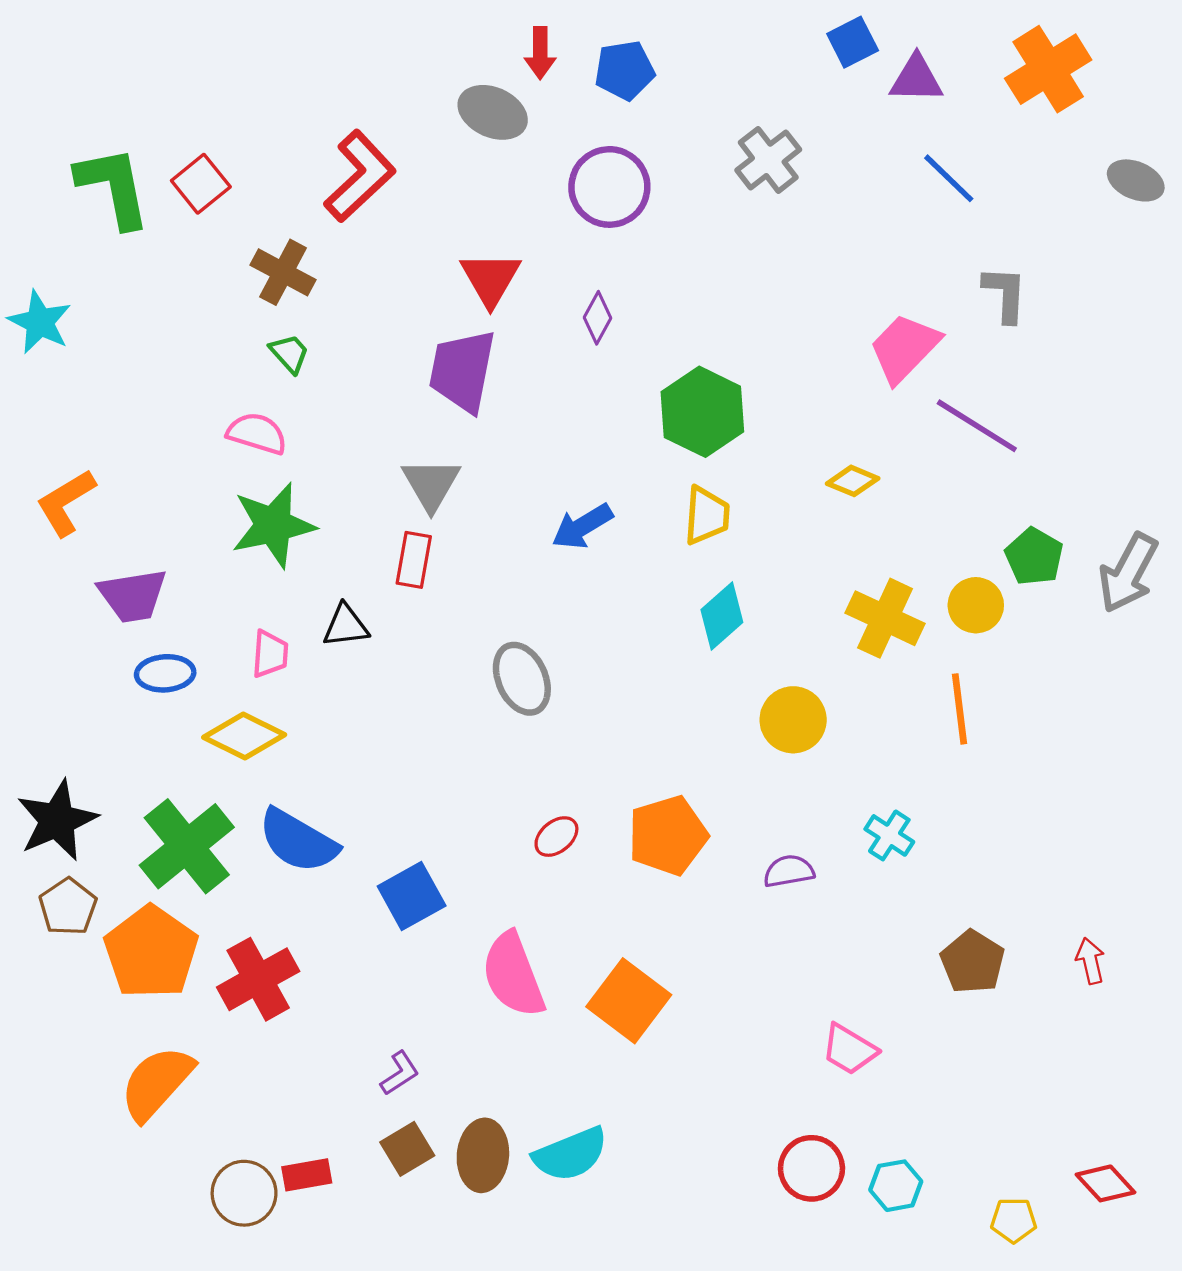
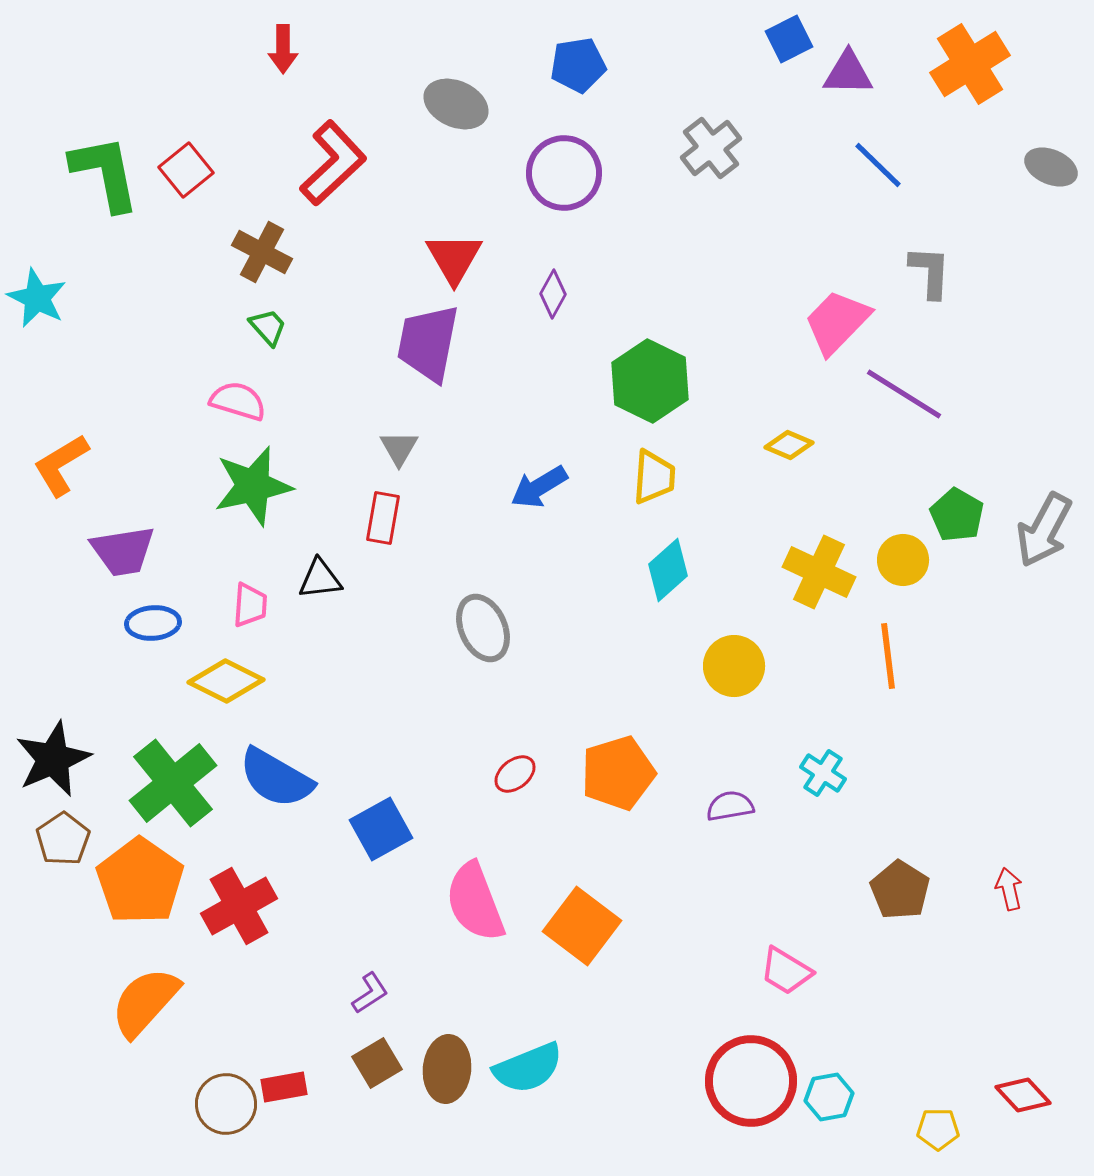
red arrow: (540, 53) -> (283, 49), moved
gray triangle: (431, 484) -> (399, 448), size x0.7
red circle: (811, 1168) -> (751, 1081), size x1.5

